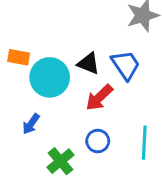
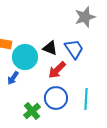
blue arrow: (31, 124) -> (13, 78), moved
blue circle: (98, 141) -> (56, 98), size x1.5

